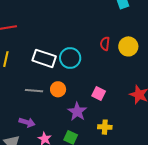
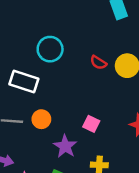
red semicircle: (105, 44) -> (98, 63), turned -64
cyan circle: (70, 58) -> (50, 49), moved

